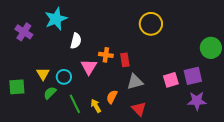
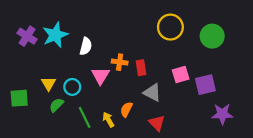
cyan star: (56, 19) -> (55, 35), moved
green circle: (211, 48) -> (212, 36), moved
purple square: (193, 76) -> (205, 85), moved
pink square: (171, 80) -> (181, 74), moved
gray triangle: (135, 82) -> (152, 93), turned 42

